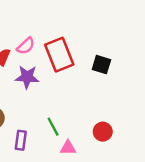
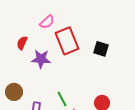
pink semicircle: (26, 46) -> (47, 22), moved

